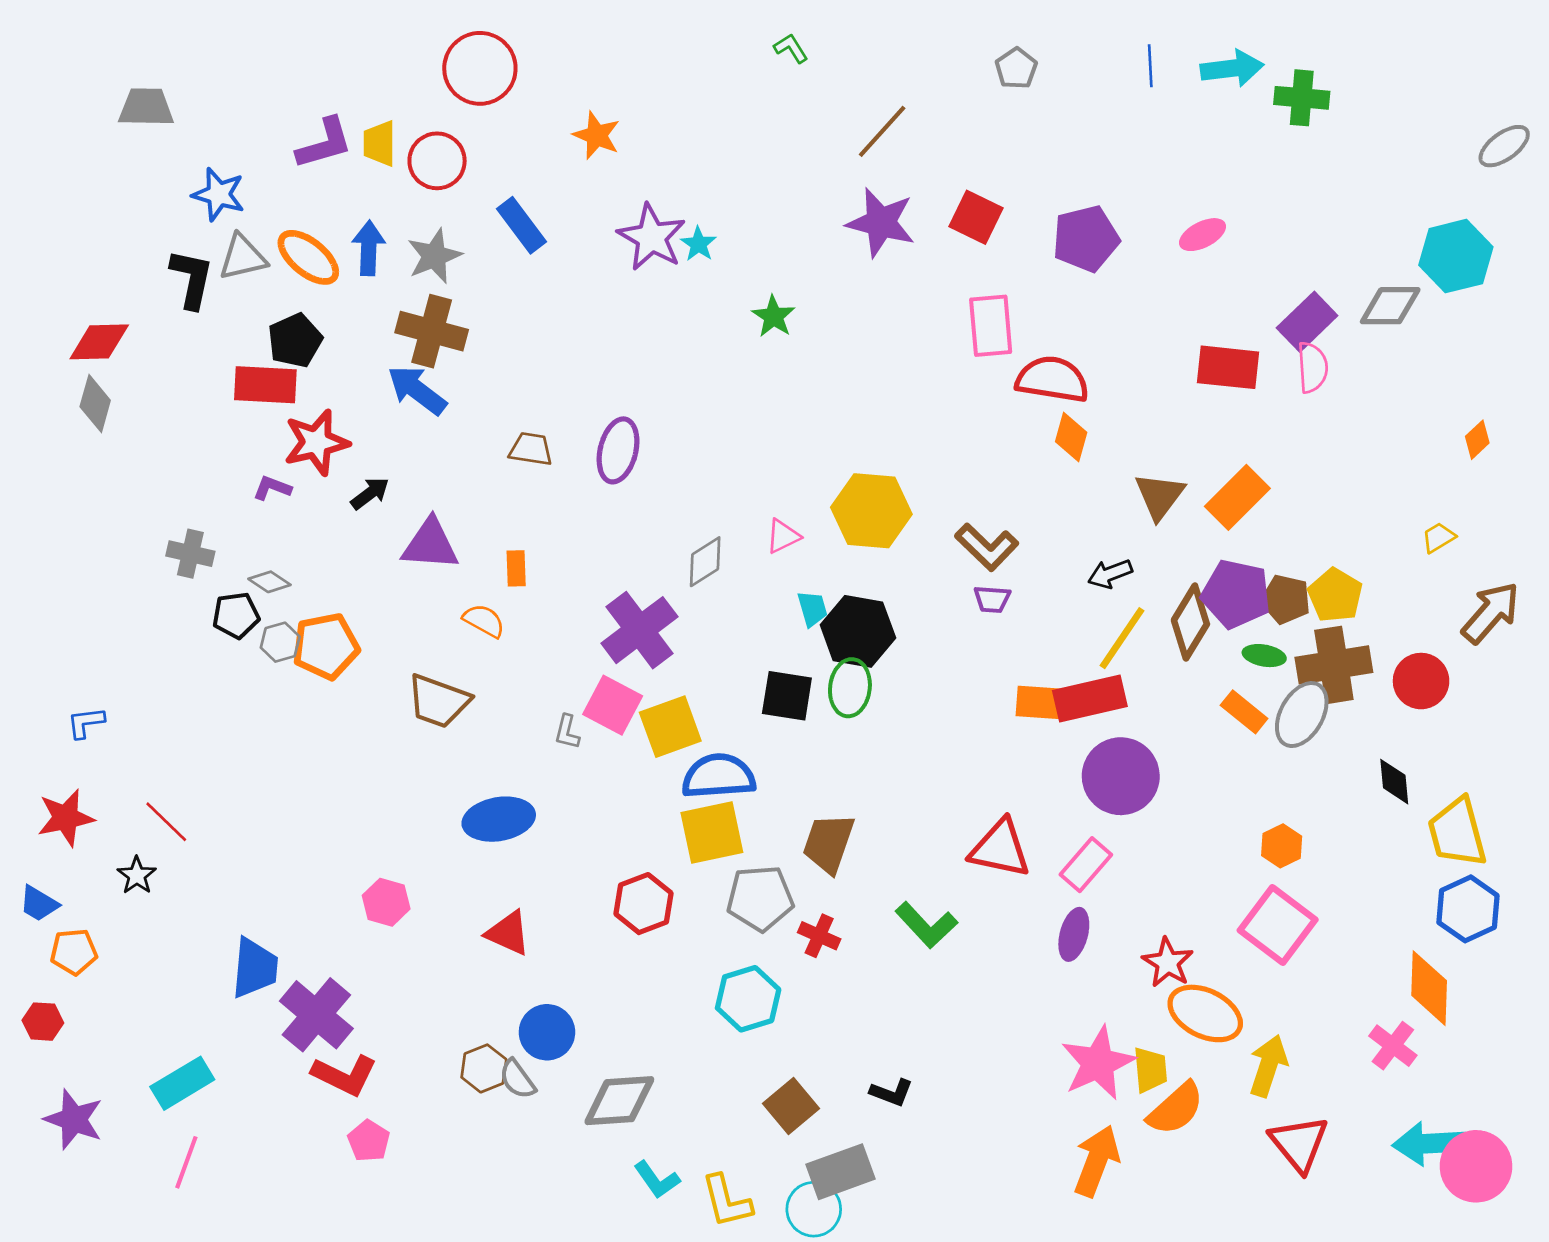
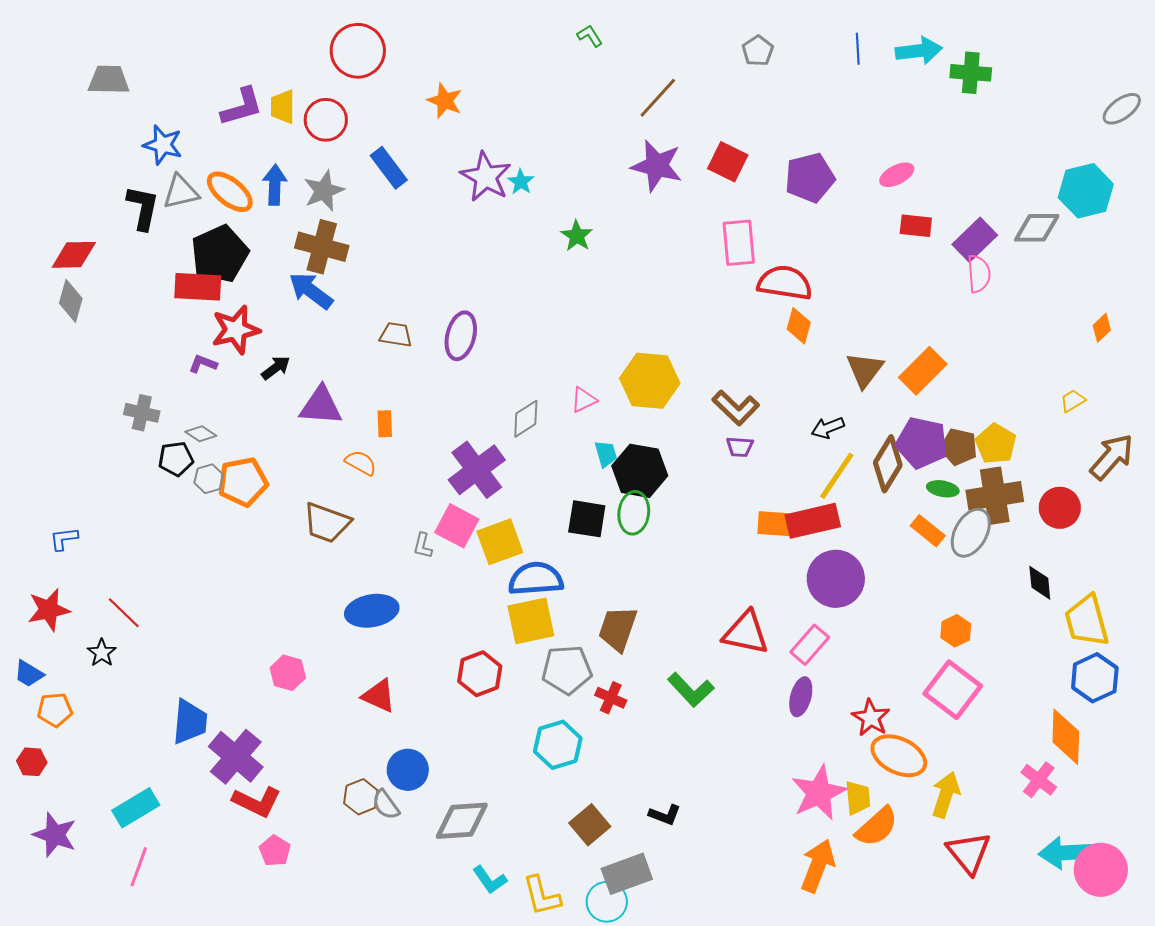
black pentagon: (295, 341) -> (220, 254), size x1.4
red rectangle: (1228, 367) -> (916, 226), moved, size x0.7

